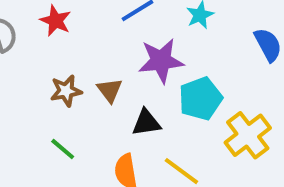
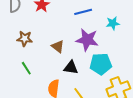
brown triangle: (110, 90) -> (58, 47), turned -32
brown star: (66, 91) -> (25, 39), moved

